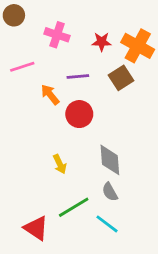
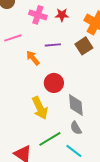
red star: (102, 42) -> (62, 15), moved
red circle: (79, 114) -> (54, 83), moved
yellow arrow: (60, 164) -> (40, 108), size x1.6

